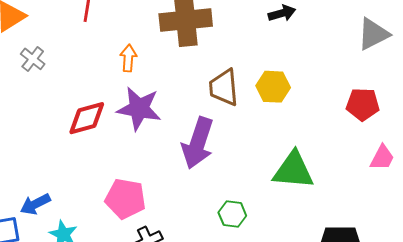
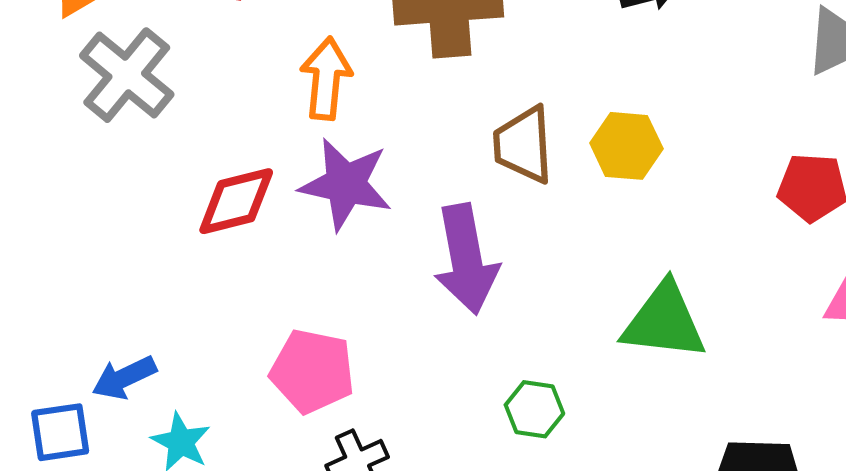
orange arrow: (128, 58) -> (326, 78), size x1.4
gray cross: (33, 59) -> (127, 75), size x1.8
purple arrow: (198, 143) -> (466, 259), turned -30

